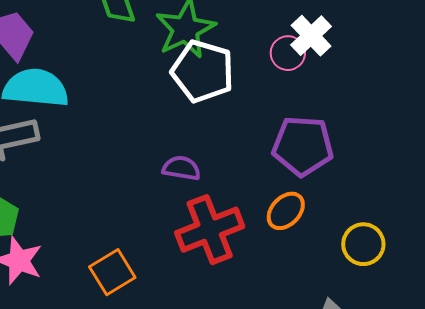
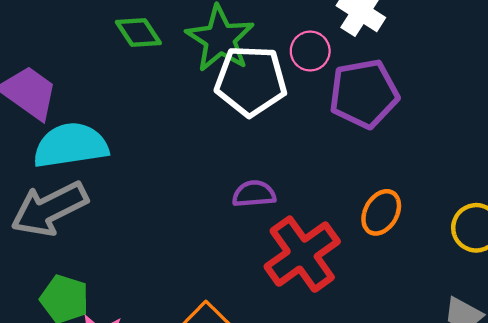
pink circle: (288, 53) -> (310, 51), moved
purple pentagon: (303, 146) -> (364, 94), moved

